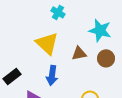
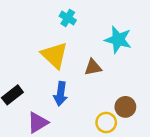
brown circle: (106, 58) -> (125, 107), moved

